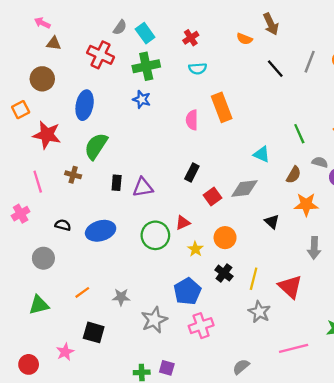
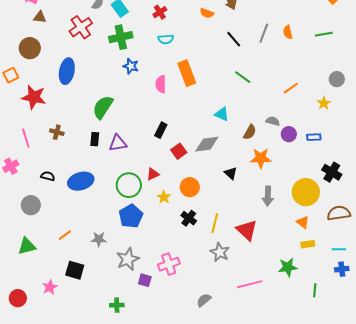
red cross: (101, 55) -> (81, 27), turned 30
blue star: (142, 99) -> (131, 66), moved
green line: (299, 134) -> (243, 77), moved, turned -30
green semicircle: (96, 146) -> (103, 107), moved
blue pentagon: (187, 291) -> (131, 216), moved
purple square: (167, 368) -> (145, 280), moved

